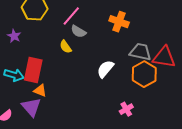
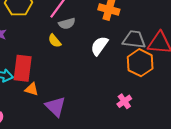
gray semicircle: (78, 31) -> (67, 23), turned -42
white semicircle: (105, 69) -> (99, 46), moved
purple triangle: (31, 107) -> (56, 107), moved

